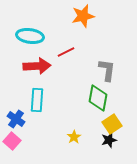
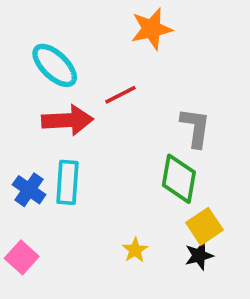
cyan ellipse: (30, 36) -> (55, 65), turned 36
blue cross: (16, 119) -> (29, 190), moved

